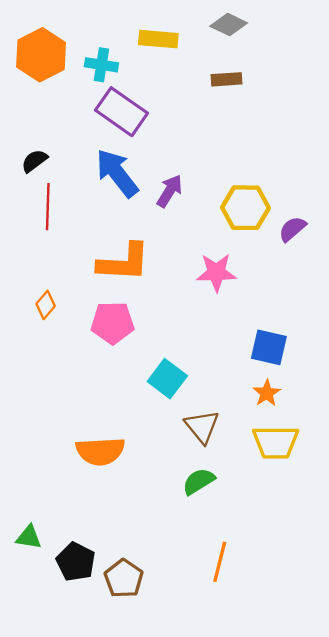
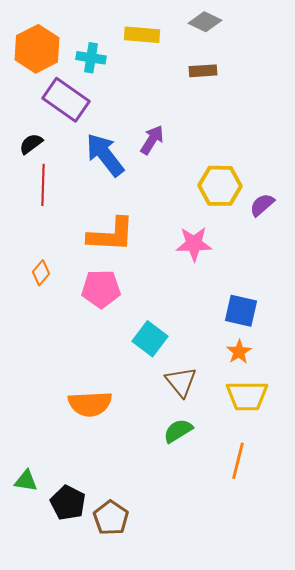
purple rectangle: (122, 112) -> (66, 100), moved
purple arrow: (170, 191) -> (152, 140), moved
orange line: (220, 562) -> (238, 461), moved

